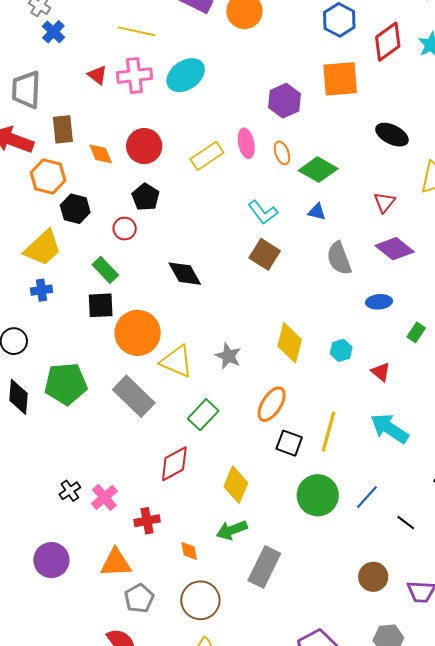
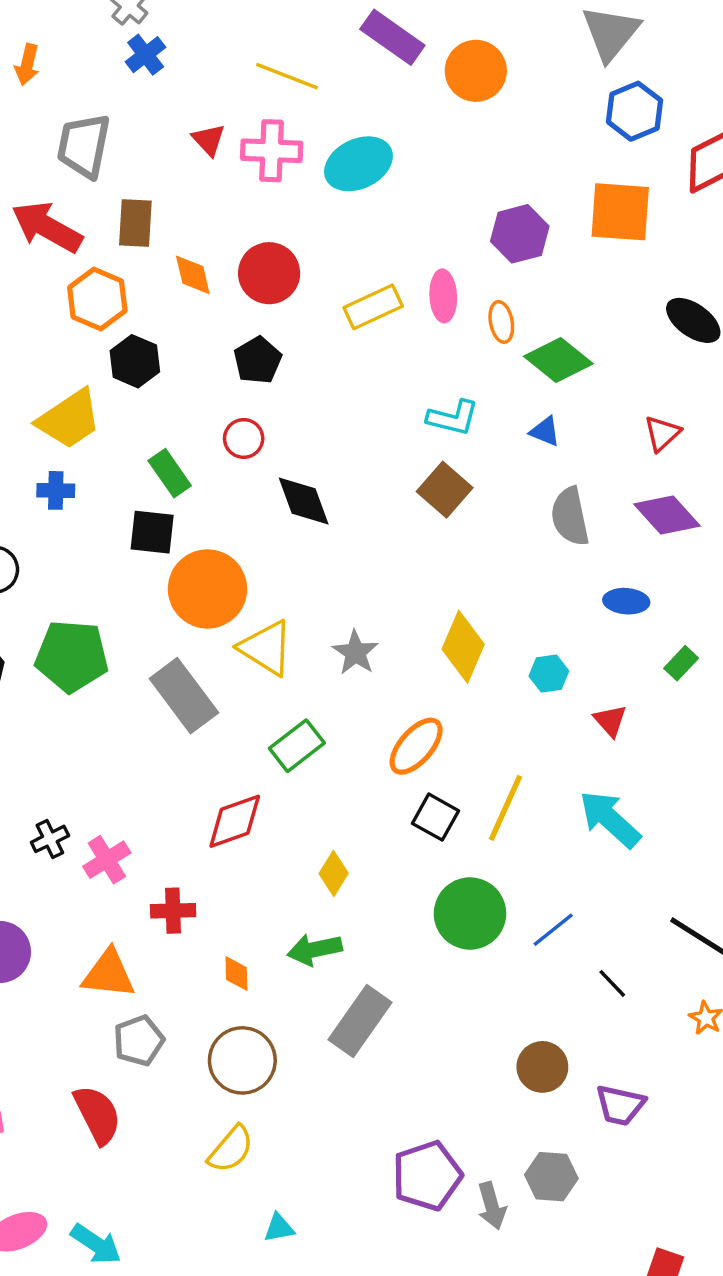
cyan L-shape: (263, 212) -> (453, 418), turned -48
red circle: (125, 229) -> (244, 438), moved
yellow diamond: (236, 485) -> (334, 873), size x0.7

